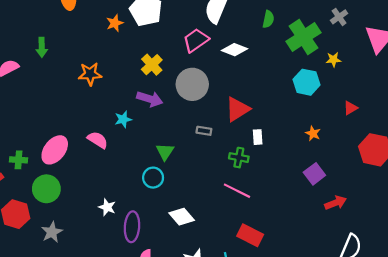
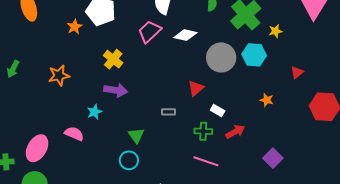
green arrow: (42, 47) -> (13, 69), moved, turned 36
gray circle: (192, 84) -> (221, 57), moved
red triangle: (237, 109) -> (196, 88), size x0.7
white rectangle: (258, 137) -> (218, 110), turned -48
purple square: (314, 174) -> (273, 158), moved
red arrow: (336, 203) -> (235, 132), moved

